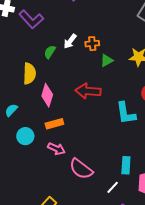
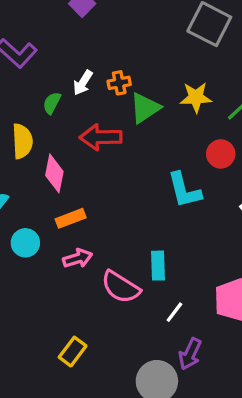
green triangle: (107, 60) -> (145, 108), size x1.5
red arrow: (88, 91) -> (101, 137), moved
pink arrow: (56, 149) -> (78, 258), turned -36
cyan rectangle: (126, 165) -> (158, 266), moved

